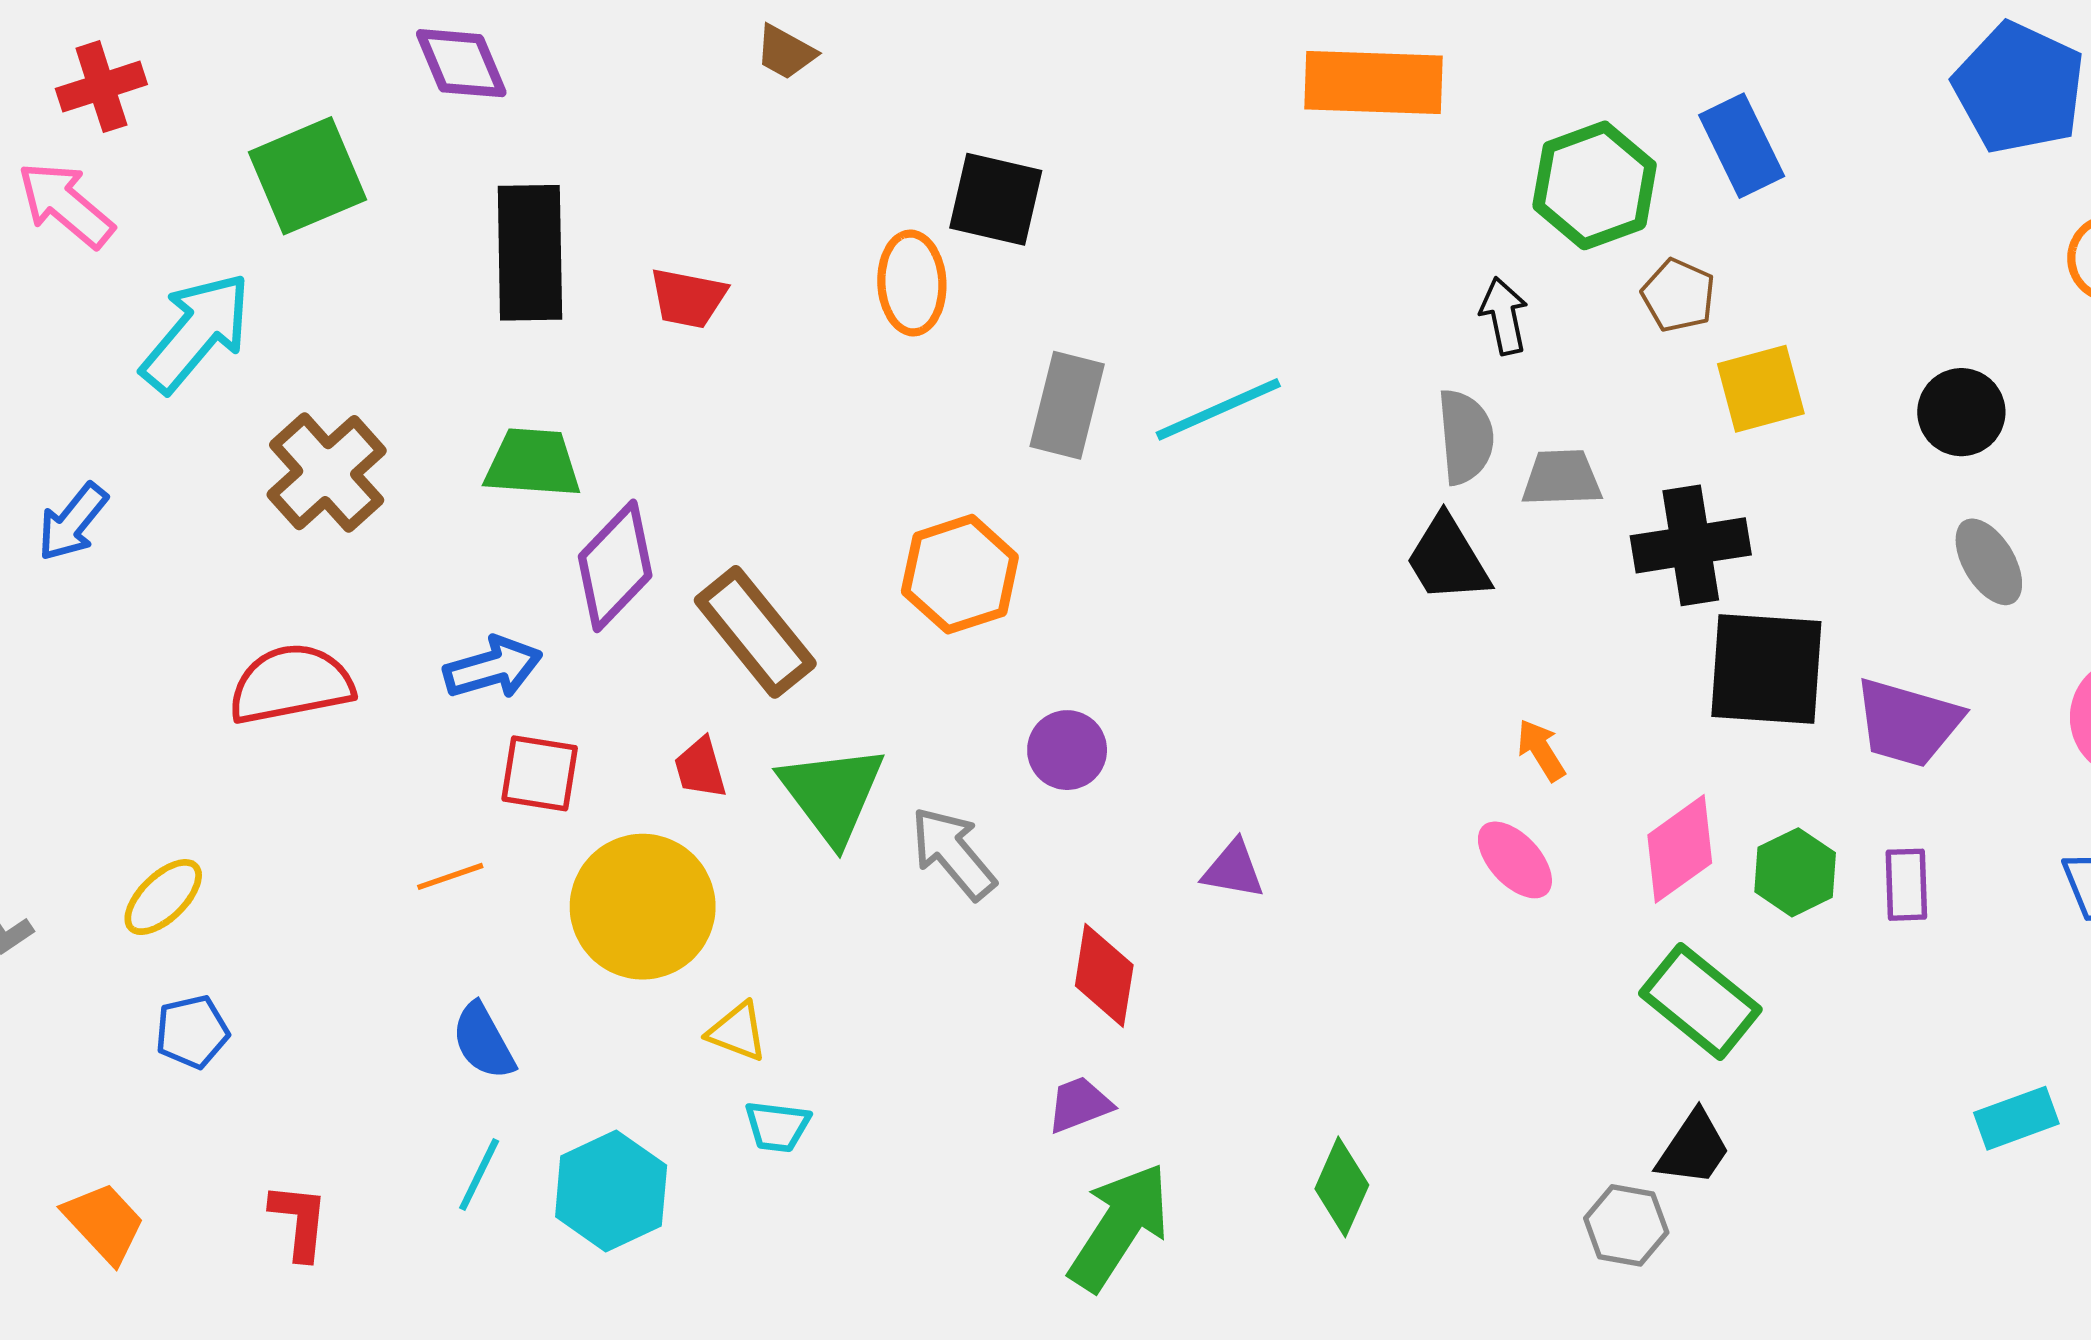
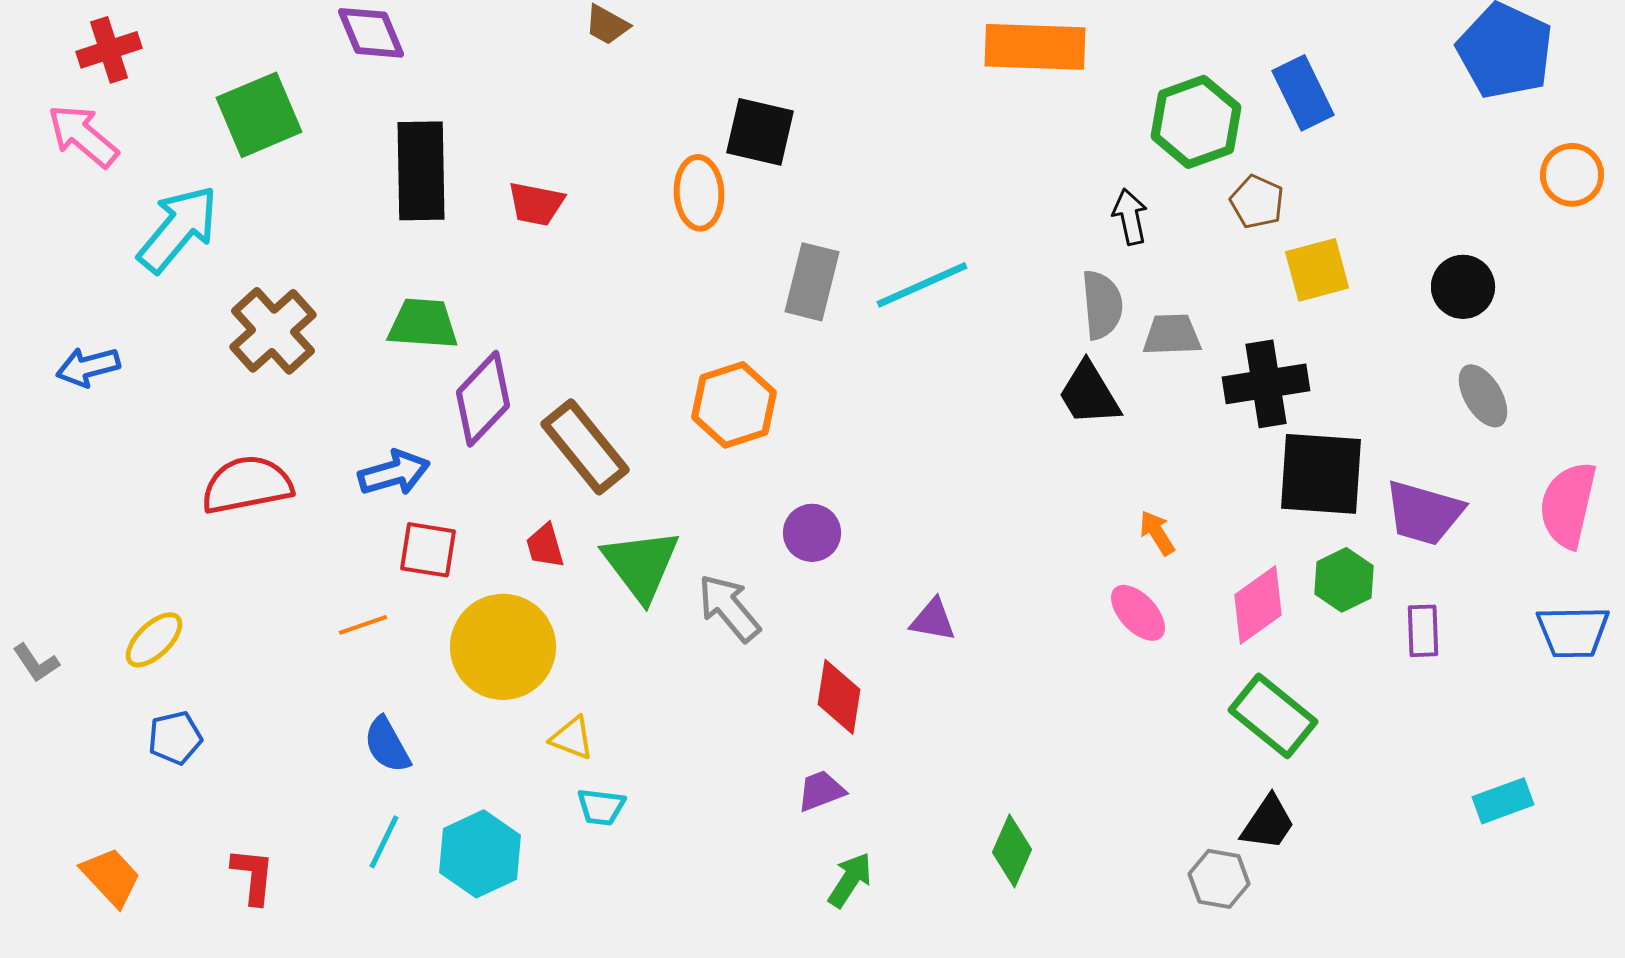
blue arrow: (73, 522) -> (88, 367), turned 36
green hexagon: (1795, 872) -> (1344, 580), moved
green arrow: (1119, 1227) -> (850, 880), size x0.6

